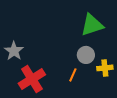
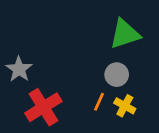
yellow cross: (105, 68) -> (125, 106), moved, turned 35

